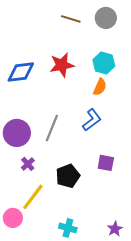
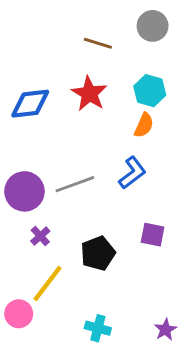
brown line: (71, 19) -> (98, 43), moved
red star: (62, 65) -> (89, 94), turned -30
gray line: (52, 128) -> (75, 184), turned 48

